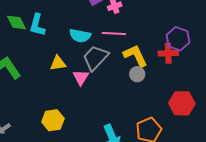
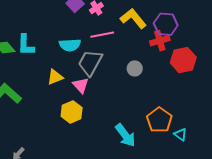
yellow L-shape: (135, 56) -> (133, 18), moved
red hexagon: (182, 103) -> (183, 60), moved
yellow hexagon: (53, 120) -> (72, 112), moved

